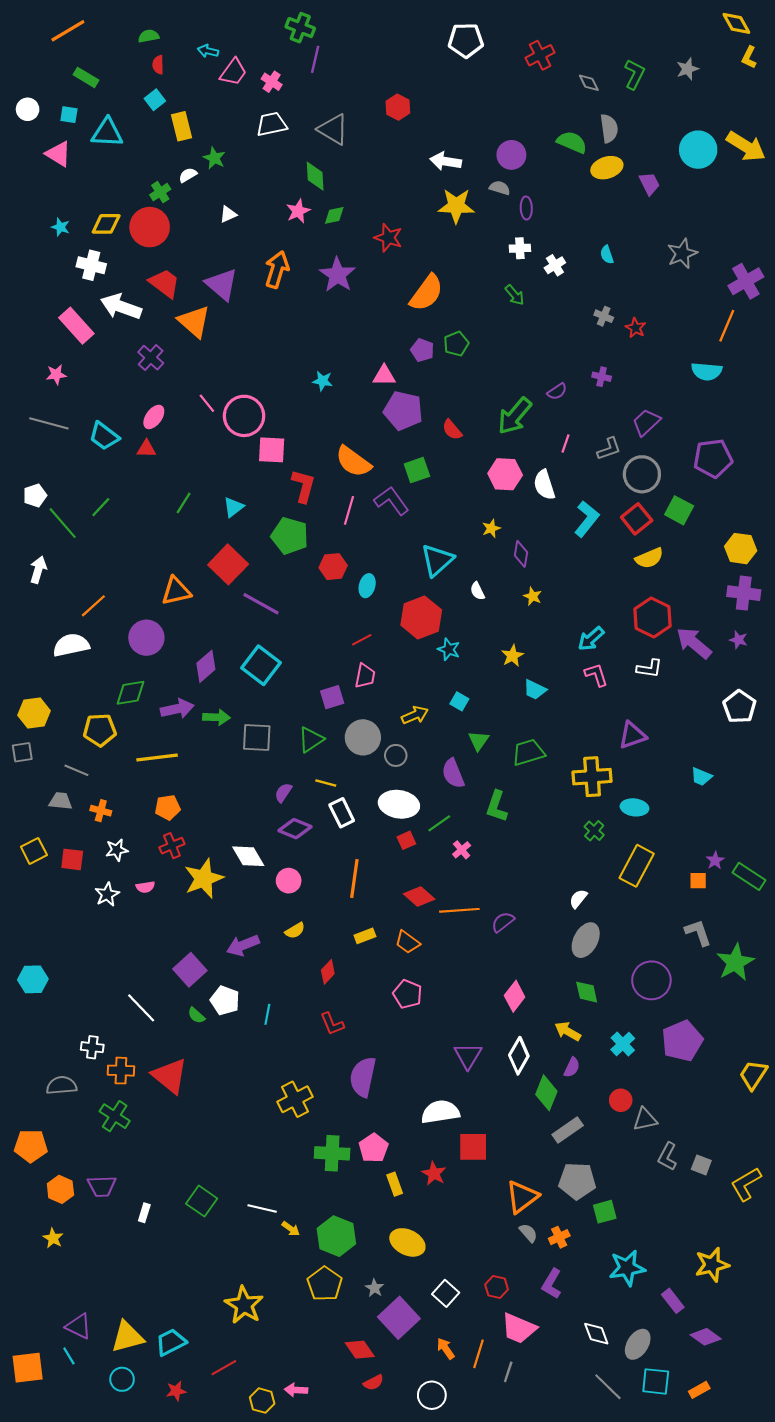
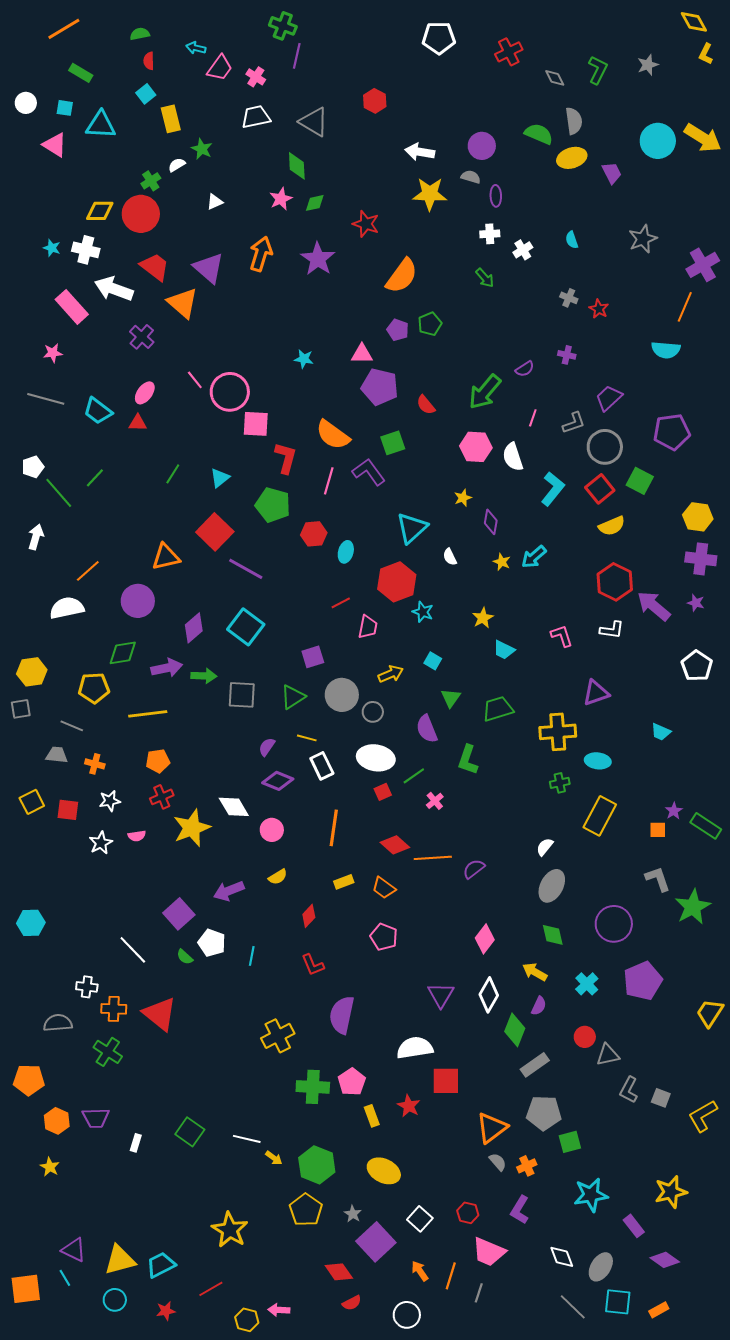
cyan star: (60, 227) -> (52, 248), moved
cyan arrow: (591, 639) -> (534, 557), moved
pink trapezoid: (365, 676) -> (368, 627), moved
green cross: (594, 831) -> (560, 783), turned 36

